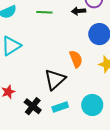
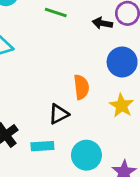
black triangle: (55, 79) -> (59, 114), moved, size x0.7

